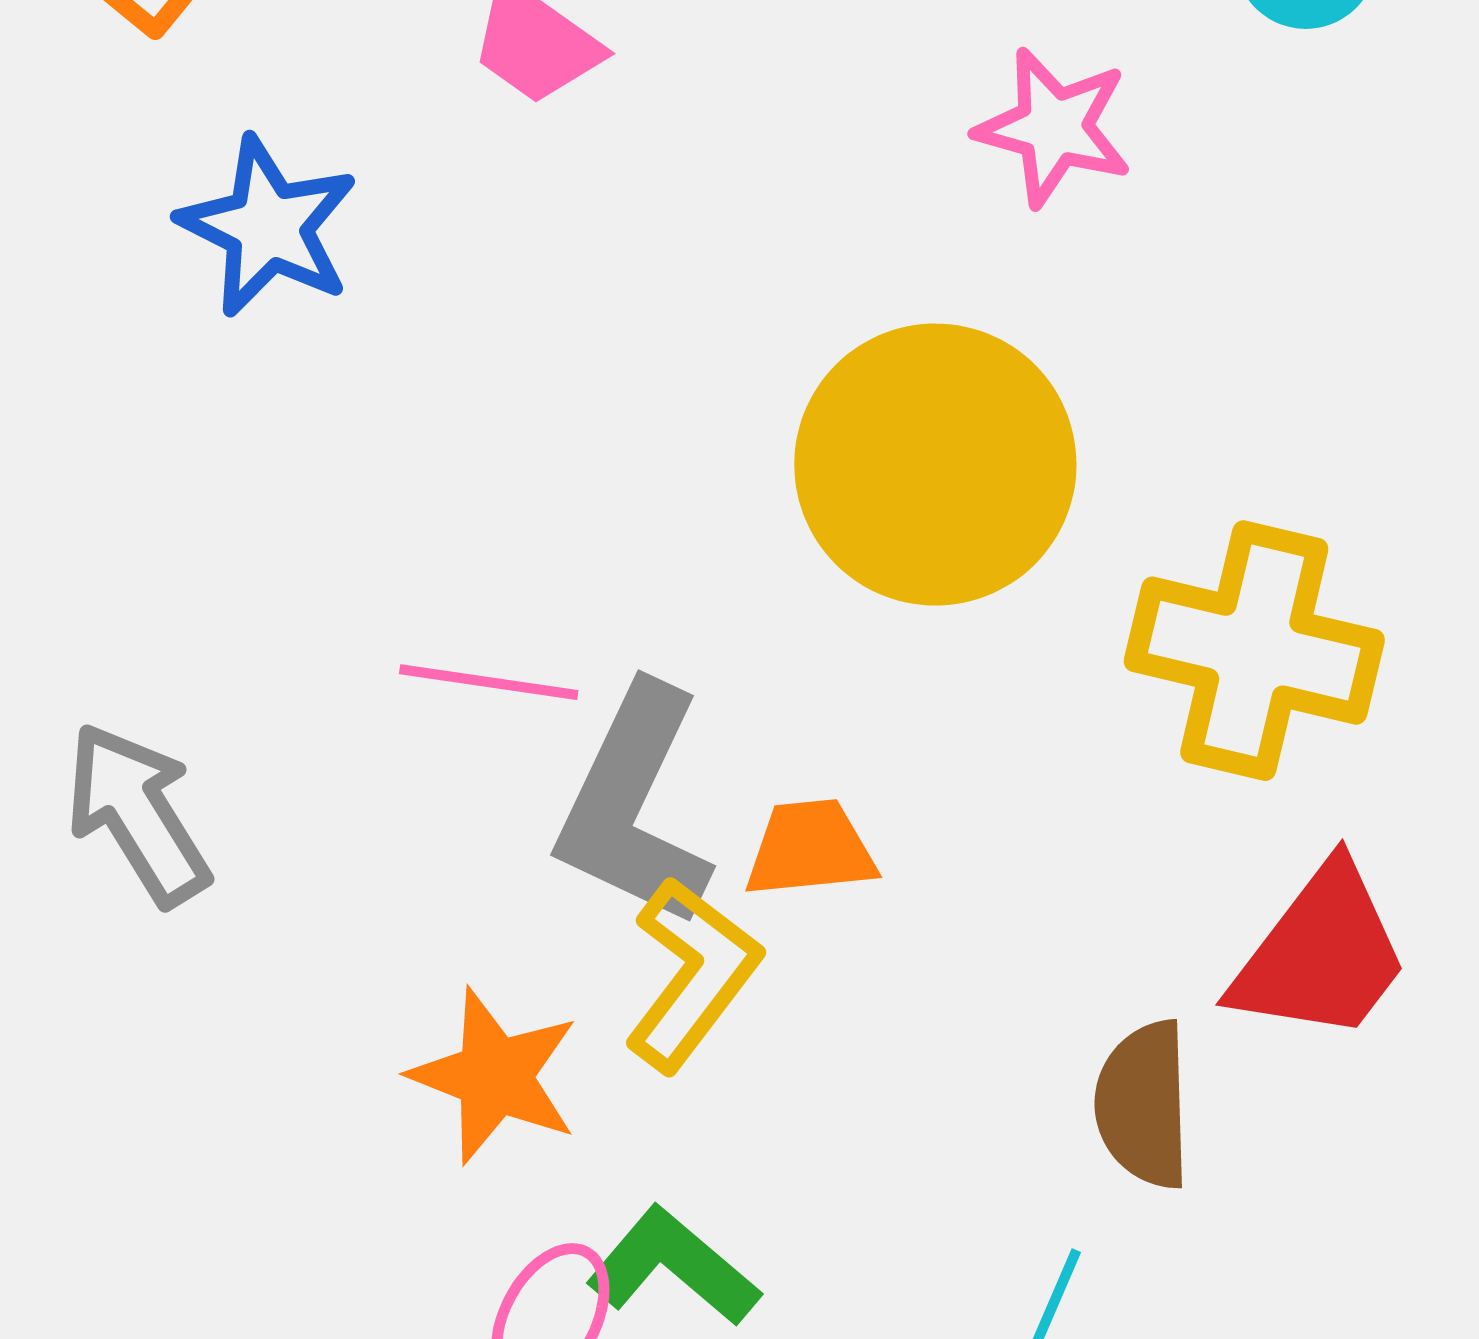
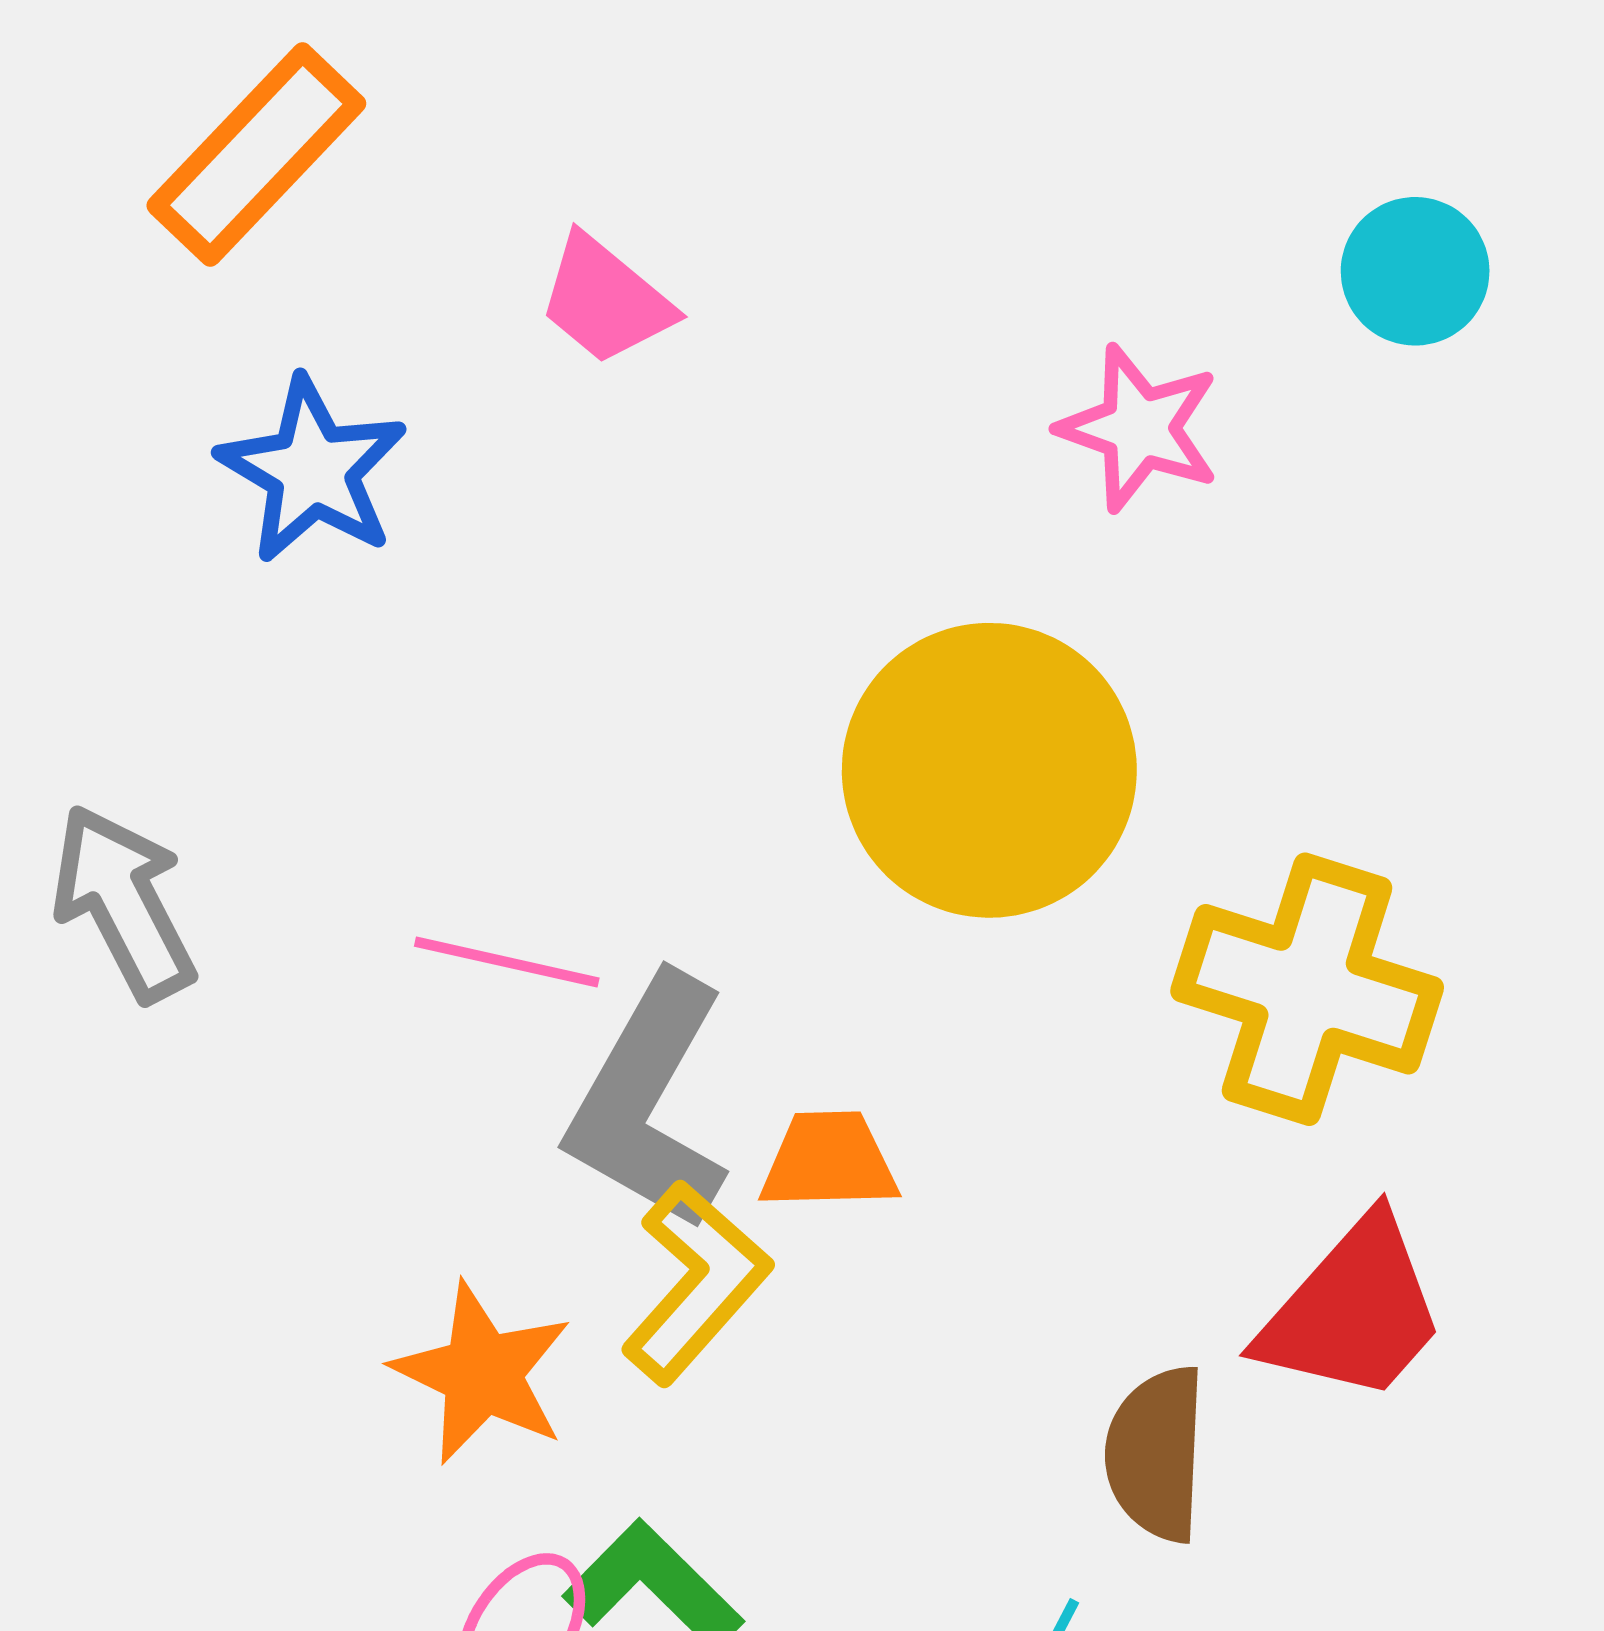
gray arrow: (138, 814) -> (123, 903), moved

